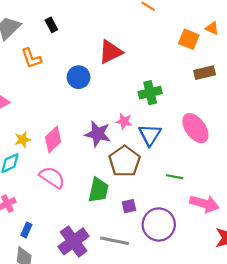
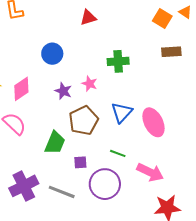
red triangle: (111, 52) -> (88, 18), size x0.7
blue circle: (79, 77) -> (52, 54), moved
pink ellipse: (195, 128) -> (153, 122), moved
purple star: (98, 134) -> (63, 91), size x0.7
blue triangle: (150, 135) -> (122, 112), moved
green line: (174, 177) -> (118, 153), moved

